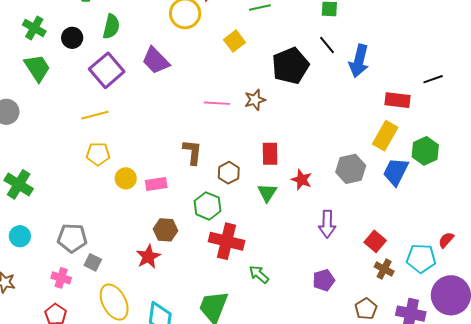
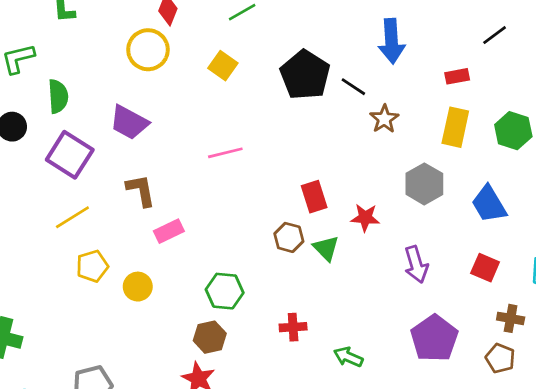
black line: (327, 45) -> (353, 87), moved
brown star: (255, 100) -> (384, 119), moved
red rectangle: (397, 100) -> (457, 76), size x0.7
brown L-shape: (192, 152) -> (141, 190), moved
blue trapezoid: (396, 172) -> (489, 204), moved, turned -40
brown hexagon: (229, 173) -> (289, 237), moved
pink rectangle: (156, 184) -> (169, 231), moved
green hexagon: (208, 206) -> (225, 291), moved
red cross: (226, 241) -> (293, 327), size x0.6
brown cross: (384, 269) -> (511, 318), moved
purple pentagon: (324, 280) -> (434, 338), size x1.6

